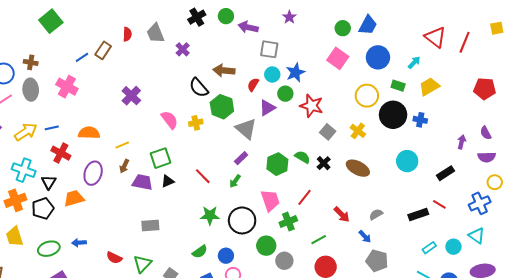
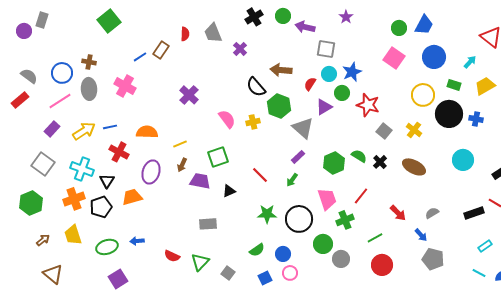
black triangle: (168, 181) -> (229, 191), moved

